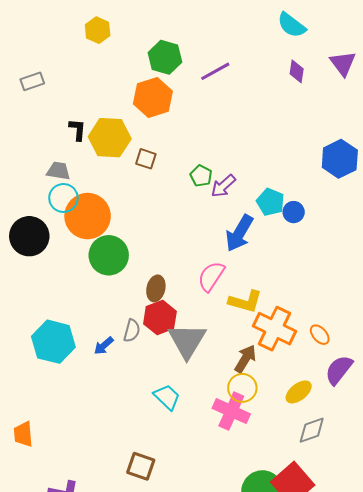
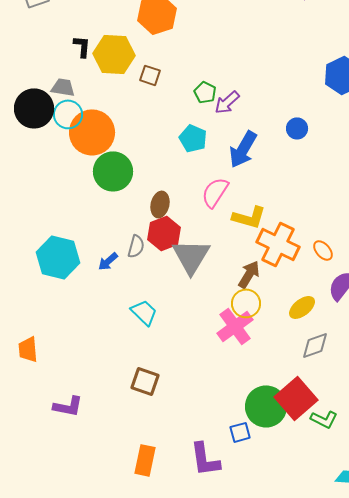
cyan pentagon: (270, 202) -> (193, 138), moved
black circle: (29, 236) -> (34, 108), moved
cyan trapezoid: (167, 397) -> (144, 312), moved
pink cross: (231, 411) -> (235, 326), turned 30

